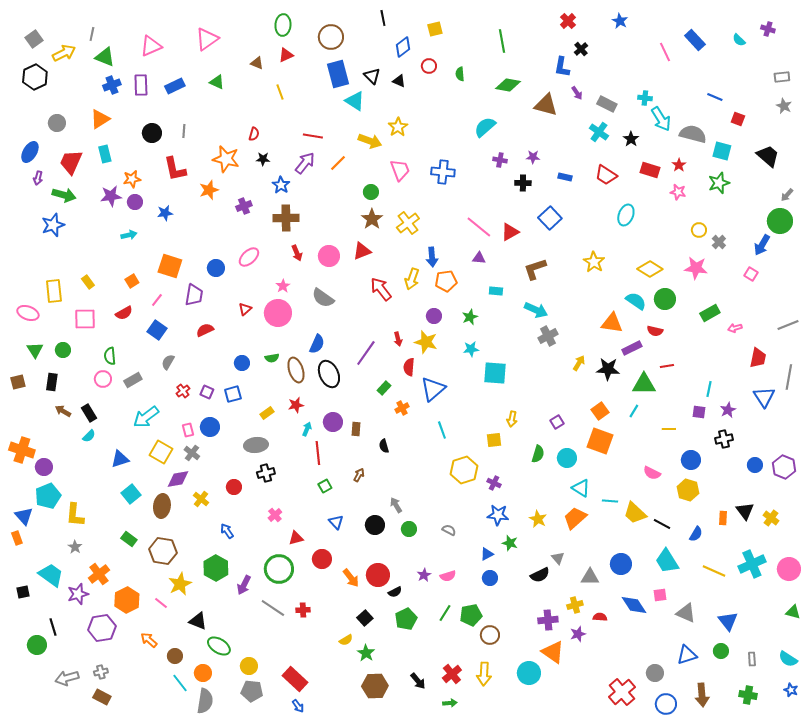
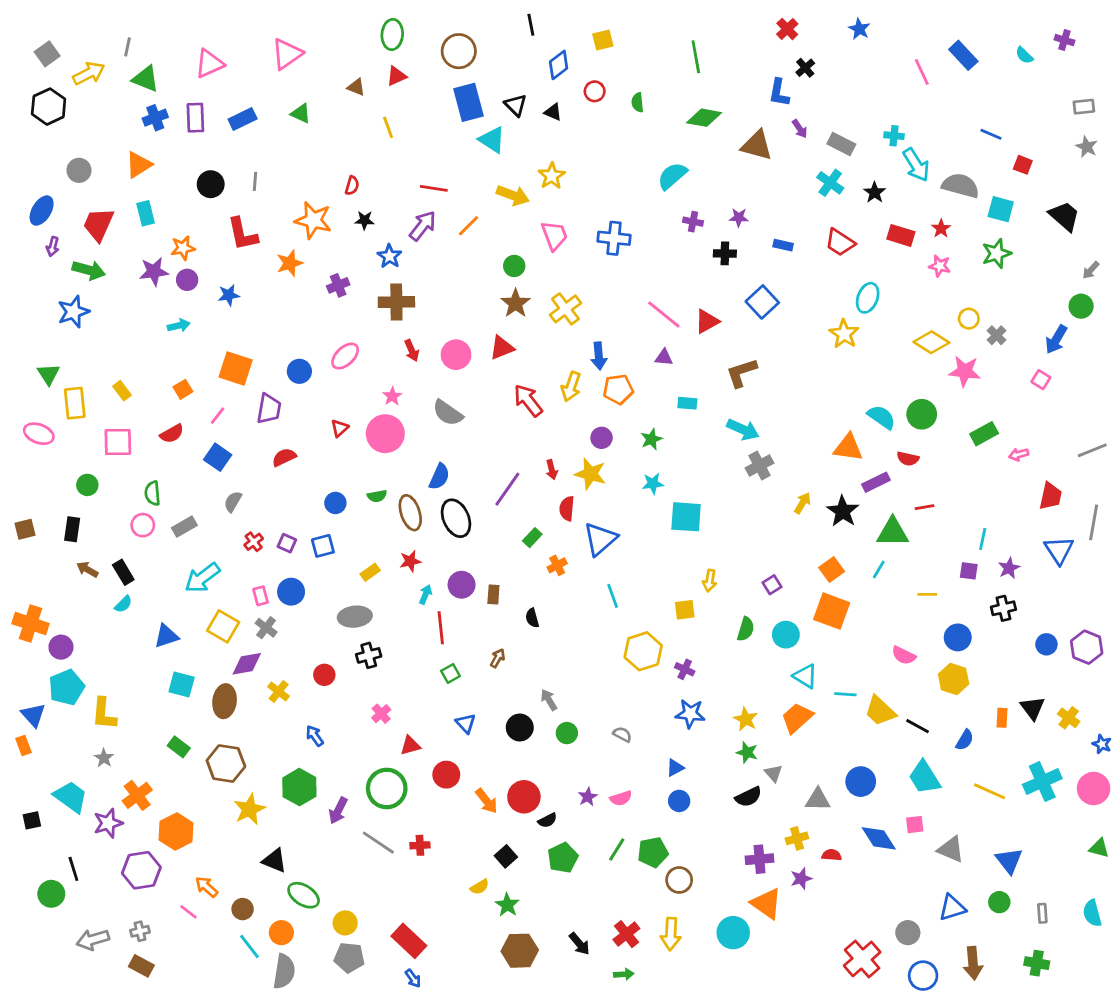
green circle: (780, 221) -> (1081, 306), size x0.7
yellow star: (594, 262) -> (844, 334), moved
yellow diamond: (650, 269) -> (931, 342), moved
green triangle: (35, 350) -> (49, 374), moved
black star: (608, 369) -> (843, 511), turned 30
cyan square: (131, 494) -> (182, 685), turned -36
green star: (510, 543) -> (747, 752), moved
pink line: (161, 603) -> (188, 912), moved
cyan semicircle: (788, 659) -> (1092, 913), turned 42
blue star: (791, 690) -> (1102, 744), moved

